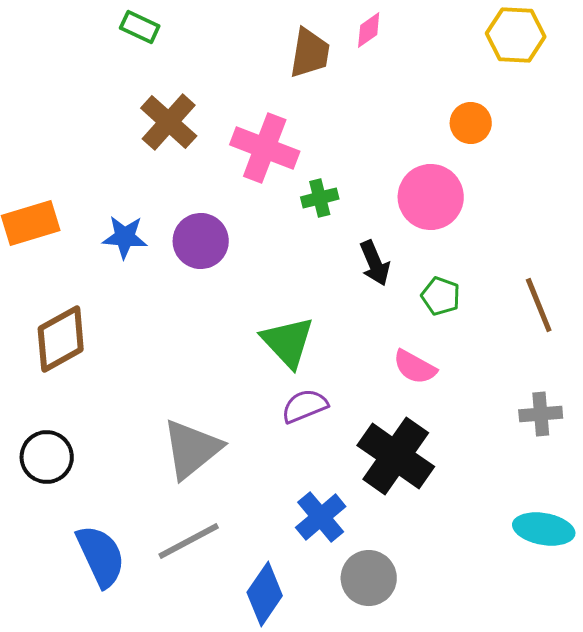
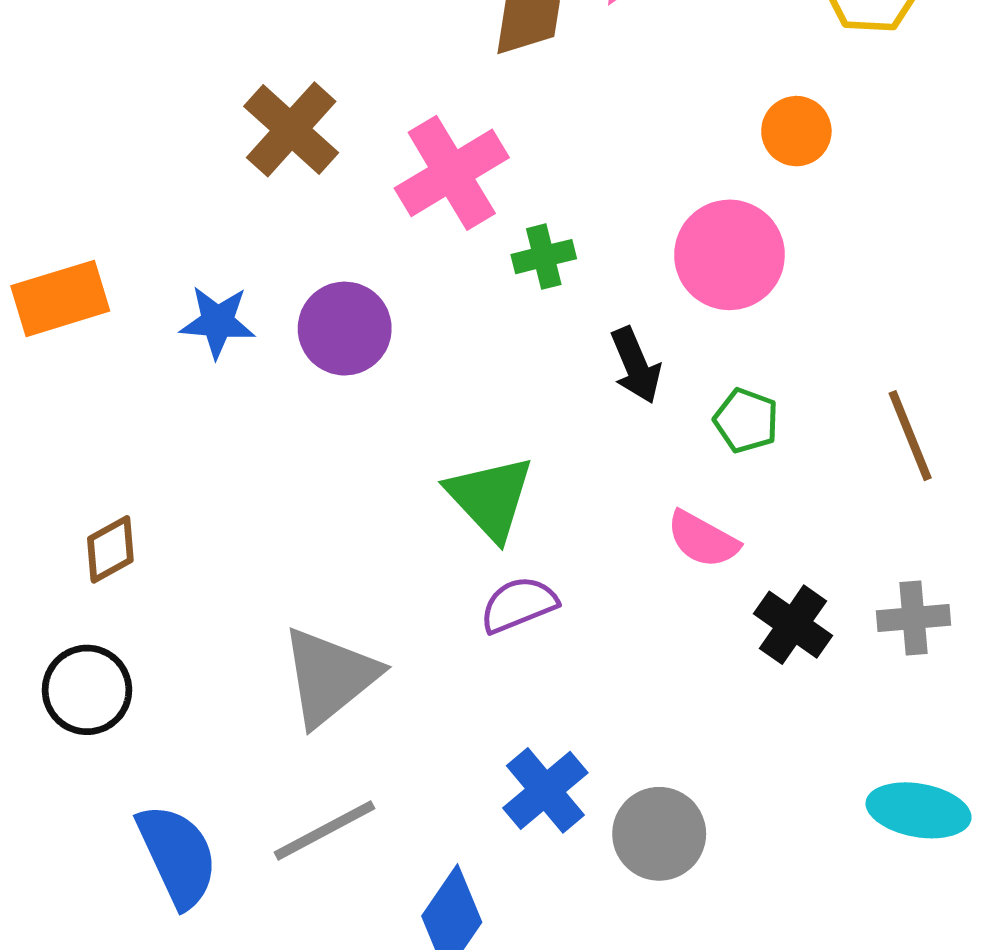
pink cross: (265, 148) -> (452, 173), turned 38
brown diamond: (61, 339) -> (110, 549), moved, size x0.6
black cross: (396, 456) -> (793, 625), moved, size x0.6
gray circle: (369, 578) -> (659, 834), moved

